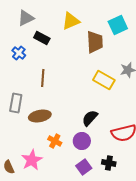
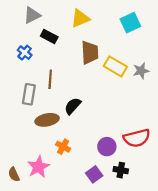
brown trapezoid: (95, 42) -> (90, 53), moved
yellow rectangle: (104, 80) -> (115, 66), moved
gray rectangle: (16, 103) -> (29, 94), moved
black semicircle: (90, 118) -> (73, 106), moved
purple circle: (82, 141) -> (107, 147), moved

